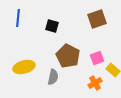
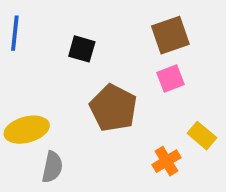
pink square: (97, 58) -> (170, 78), moved
gray semicircle: (53, 77) -> (52, 167), moved

